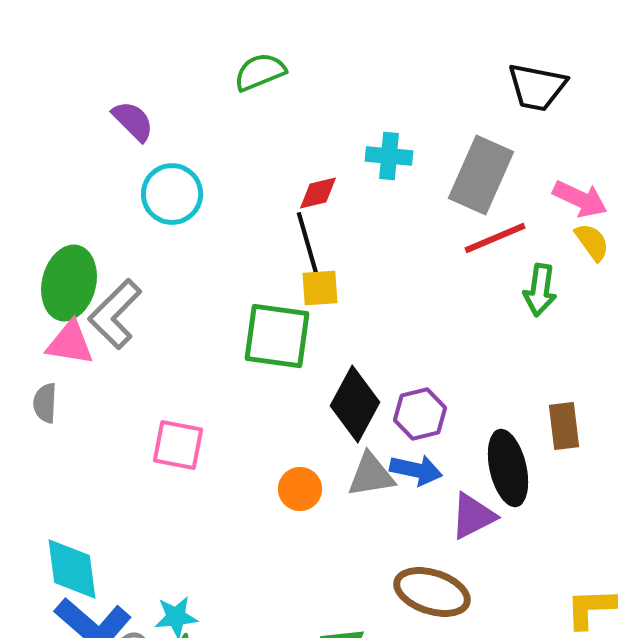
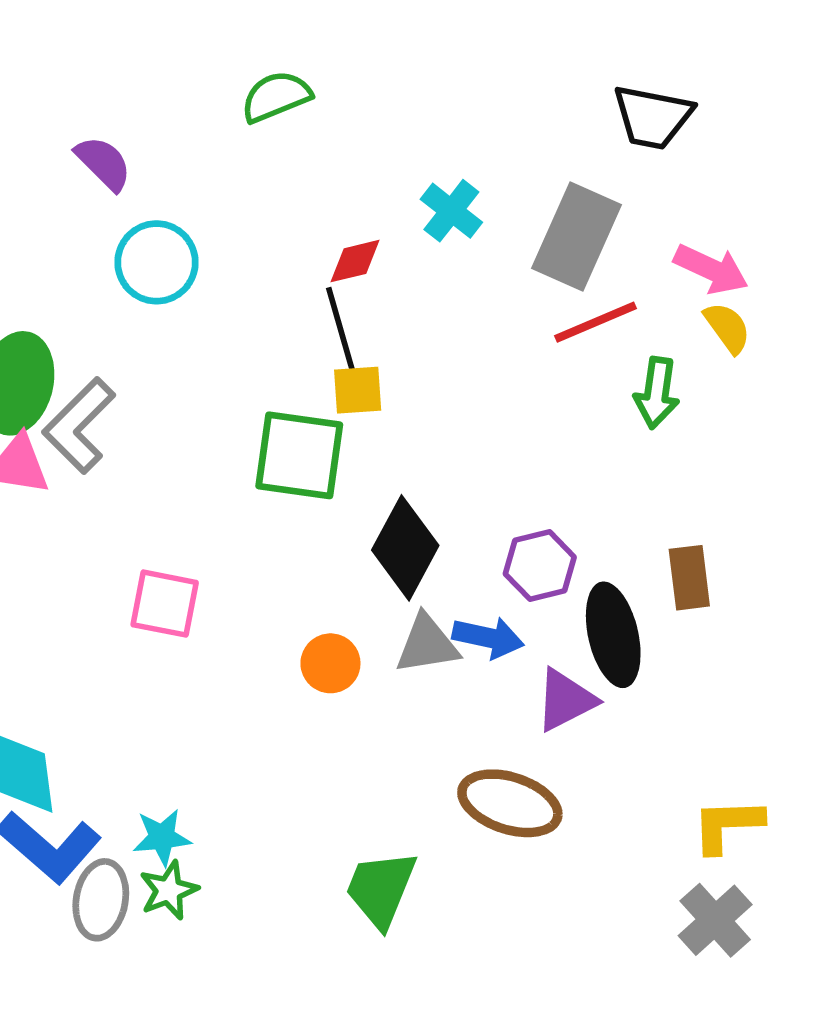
cyan cross: (389, 156) -> (451, 211), turned 33
purple hexagon: (420, 414) -> (540, 565), moved

